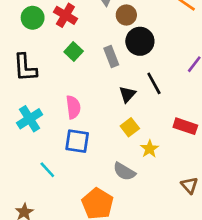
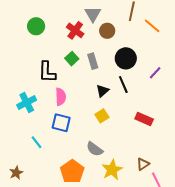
red cross: (65, 15) -> (75, 30), moved
black circle: (140, 41) -> (126, 58), moved
green square: (74, 51) -> (72, 59), moved
black L-shape: (25, 68) -> (47, 72), moved
yellow star: (150, 149) -> (112, 170), moved, size x1.5
brown triangle: (189, 185) -> (143, 164), turned 32

